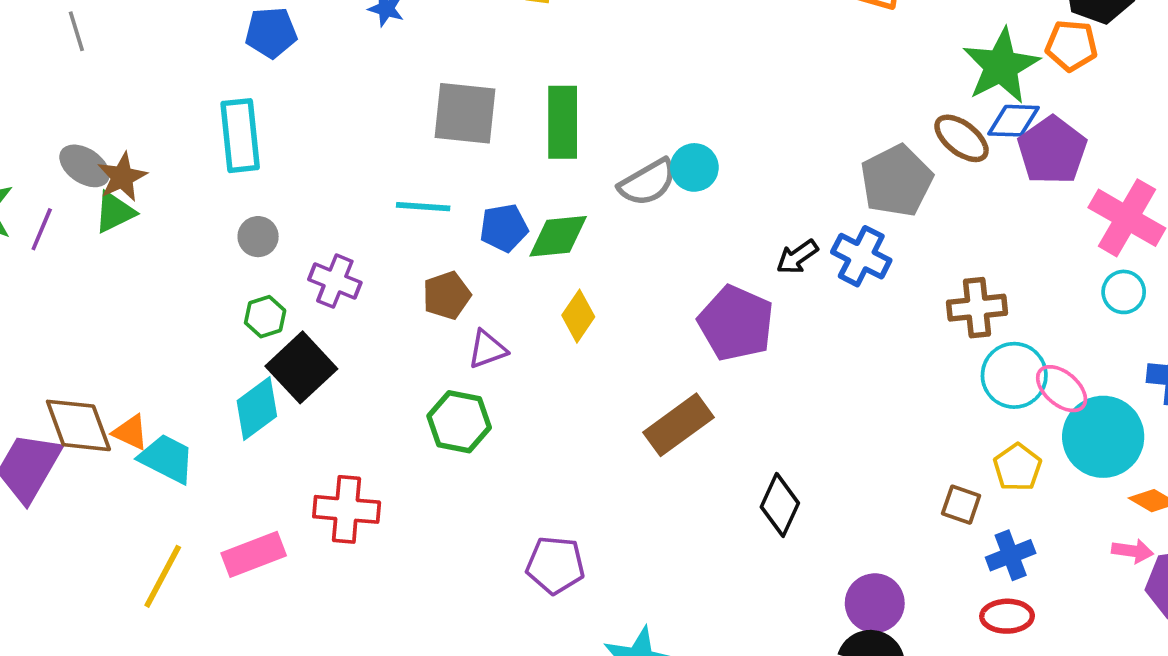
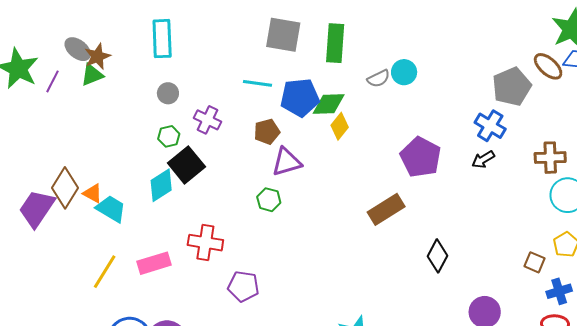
gray semicircle: (648, 182) -> (378, 78), size x0.7
blue pentagon: (504, 228) -> (300, 98), size x1.5
black arrow: (797, 257) -> (483, 160), moved
yellow diamond: (578, 316) -> (340, 126), moved
purple triangle: (487, 349) -> (287, 162), size x1.4
green hexagon: (459, 422) -> (269, 200), size x0.7
brown diamond: (78, 425) -> (65, 188), turned 48
purple pentagon: (555, 565) -> (243, 286), moved

